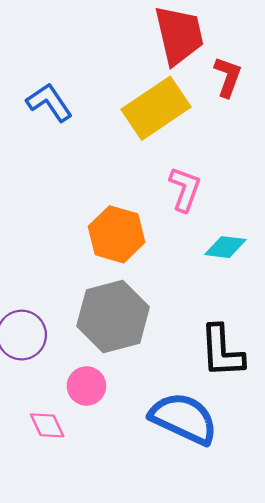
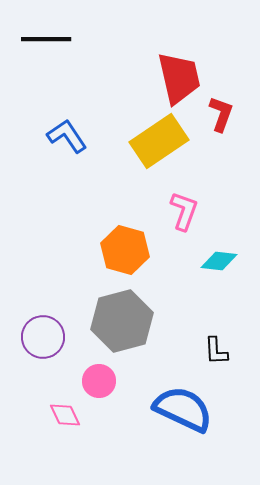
black L-shape: (222, 351) -> (216, 351), size x0.6

